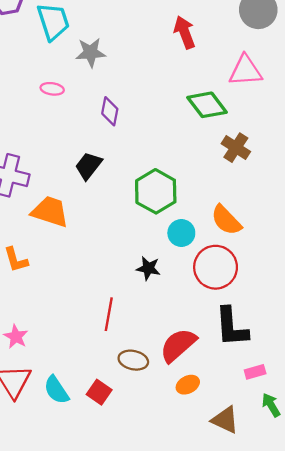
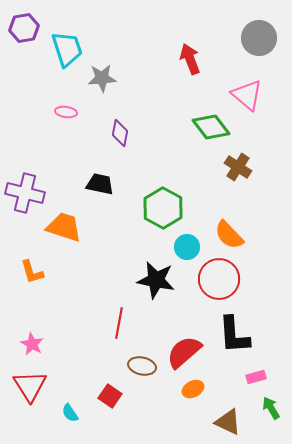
pink triangle: (245, 71) -> (247, 95), turned 44
black trapezoid: (88, 166) -> (100, 184), turned 64
black star: (148, 268) -> (156, 280), size x1.6
cyan semicircle: (56, 390) -> (70, 413), moved, size x0.7

